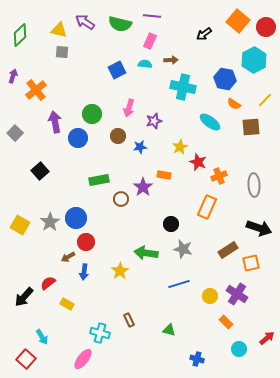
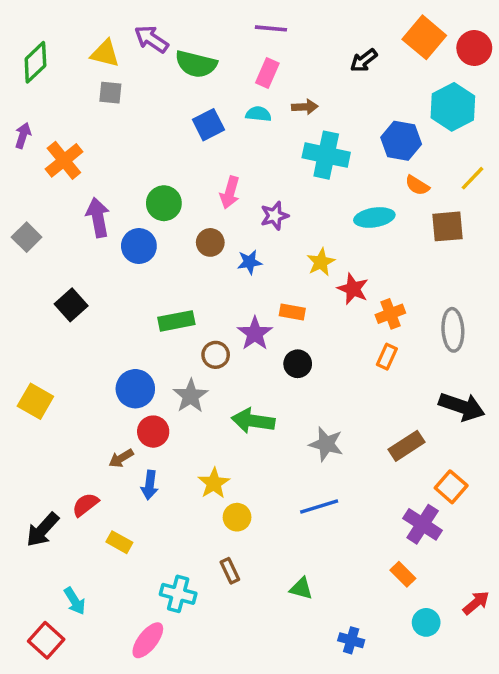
green semicircle: (120, 24) -> (196, 64), moved
cyan ellipse: (210, 122) -> (374, 217), turned -45
orange rectangle: (207, 207) -> (387, 357), moved, size x0.6
gray star: (50, 222) -> (191, 396), moved
black circle: (171, 224) -> (298, 364), moved
green arrow: (146, 253) -> (253, 421), moved
orange square: (251, 263) -> (451, 487), moved, turned -36
yellow circle: (210, 296) -> (237, 517), moved

